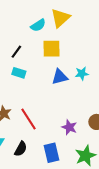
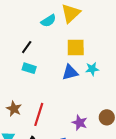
yellow square: (51, 49) -> (76, 47), moved
red line: (29, 119) -> (39, 114), turned 50

